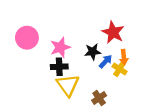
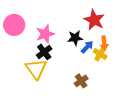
black cross: (59, 67) -> (44, 52), turned -35
yellow triangle: (68, 85) -> (36, 69), moved

